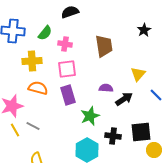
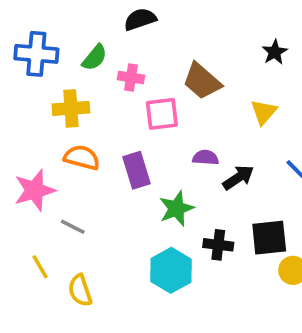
brown trapezoid: (104, 46) -> (202, 81), turned 140
pink square: (67, 69) -> (162, 114), moved
yellow triangle: (138, 74) -> (264, 112), moved
yellow line: (15, 130) -> (40, 267), moved

